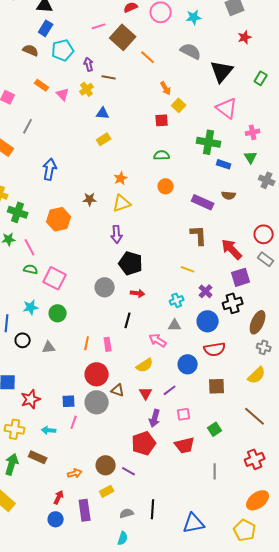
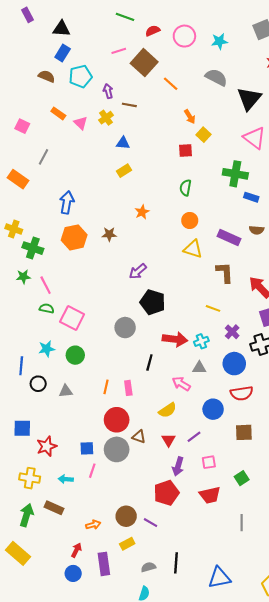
green semicircle: (162, 155) -> (185, 188), turned -77
yellow triangle: (122, 203) -> (193, 249), moved, turned 36
orange hexagon: (59, 219) -> (74, 237), moved
purple arrow: (117, 234) -> (138, 271), turned 54
red arrow: (138, 293) -> (175, 339), moved, size x1.6

